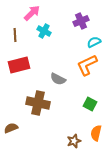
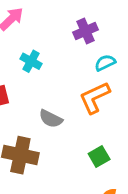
cyan cross: (44, 31) -> (31, 61), moved
green square: (90, 104) -> (99, 157), turned 32

